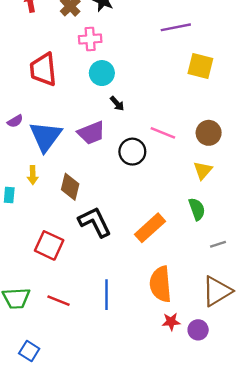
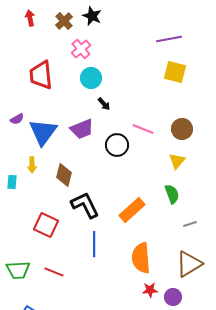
purple line: (176, 27) -> (169, 39), moved
pink cross: (90, 39) -> (81, 49), turned -36
blue line: (107, 295) -> (94, 244), moved

